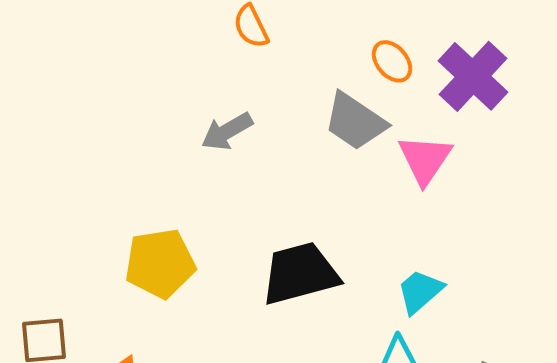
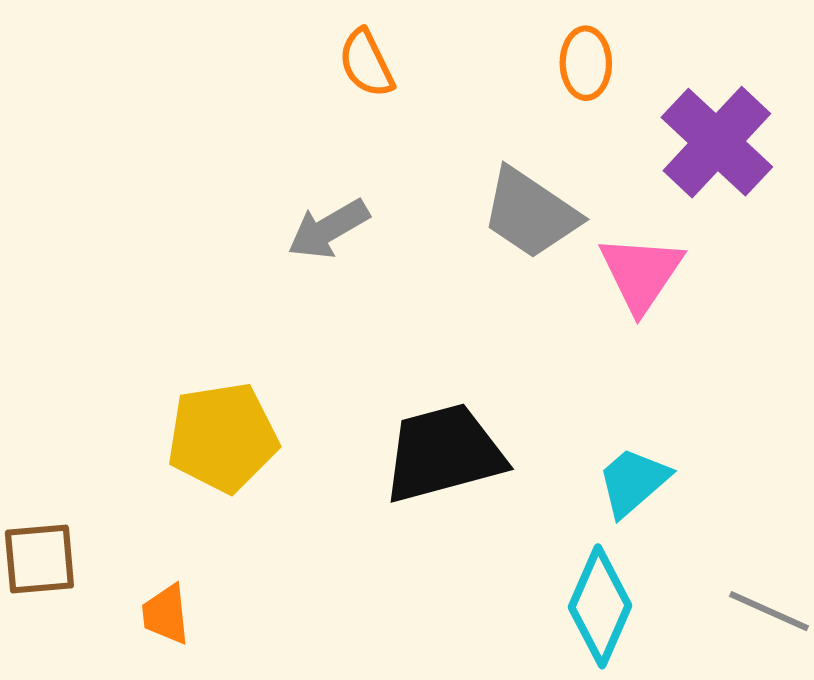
orange ellipse: (392, 61) -> (586, 63), moved, turned 39

